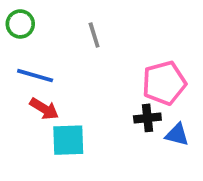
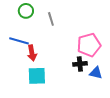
green circle: (20, 24) -> (26, 11), moved
red arrow: (44, 109) -> (32, 53), moved, turned 49

